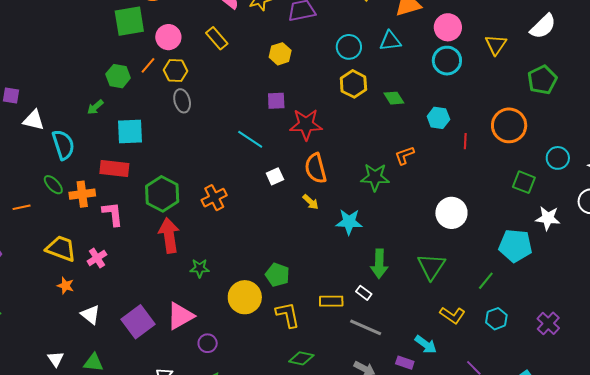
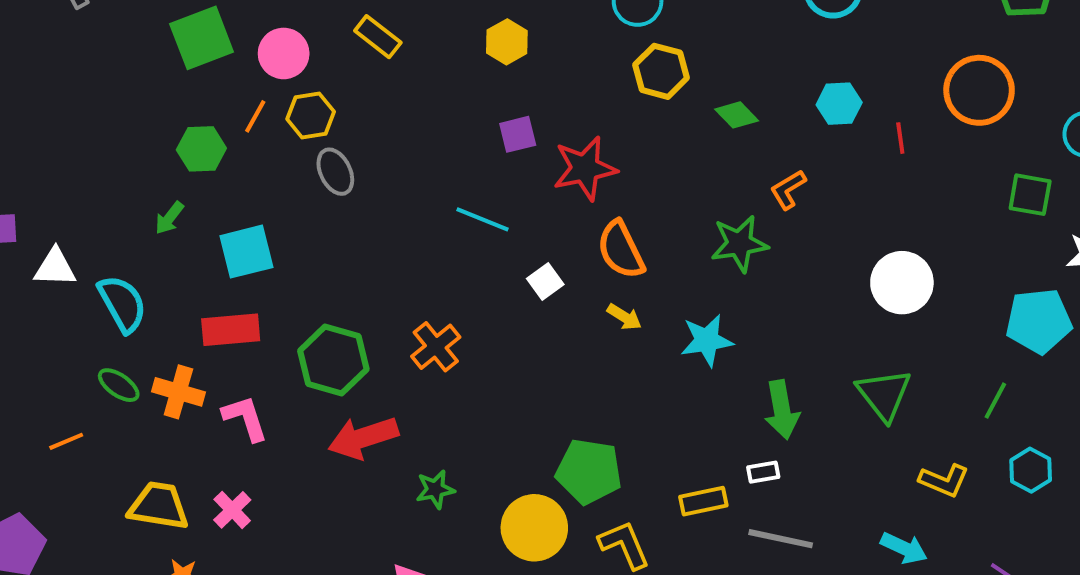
green diamond: (394, 98) -> (737, 115), moved
orange cross: (82, 194) -> (178, 392), turned 35
red arrow: (169, 235) -> (363, 438), turned -88
green pentagon: (277, 275) -> (589, 471), size x1.4
white rectangle: (364, 293) -> (763, 472), turned -35

